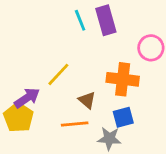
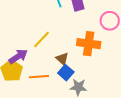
blue square: (123, 117) -> (66, 73), moved, turned -35
orange line: (75, 124) -> (39, 77), moved

